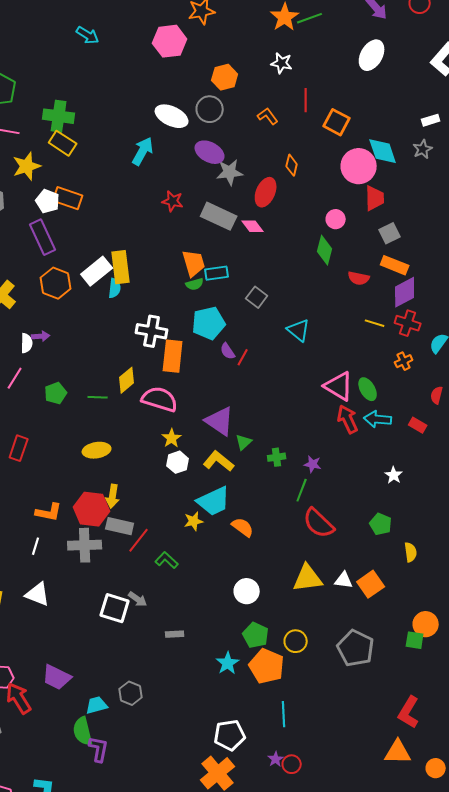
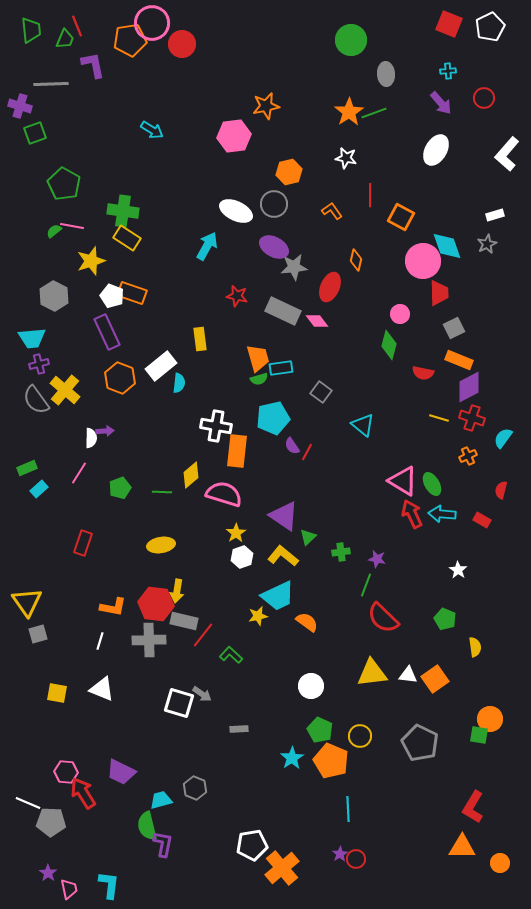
yellow rectangle: (121, 267) -> (200, 339), moved, size x0.7
white pentagon: (230, 735) -> (252, 845), moved

